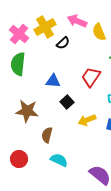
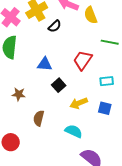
brown star: (27, 111) -> (19, 94), size x0.6
cyan semicircle: (59, 160) -> (74, 131), moved

